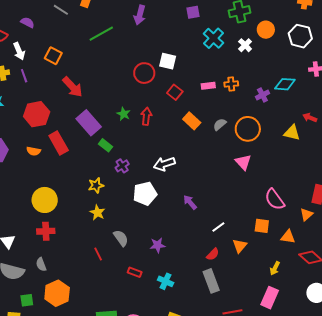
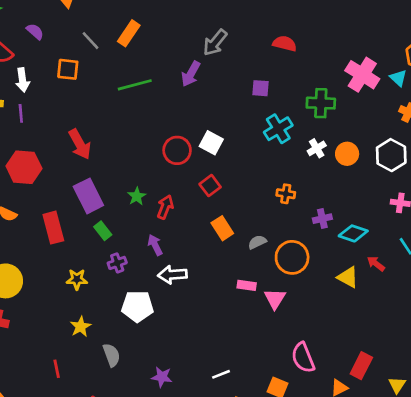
purple semicircle: (27, 22) -> (35, 31), moved
orange circle: (266, 30) -> (347, 154), moved
orange square: (53, 56) -> (68, 69), moved, turned -36
cyan diamond: (285, 84) -> (353, 233), moved
pink rectangle: (208, 86) -> (247, 285), moved
red rectangle: (59, 143) -> (53, 228), moved
purple arrow: (190, 202) -> (155, 245), moved
yellow star: (97, 213) -> (81, 327), moved
gray semicircle: (121, 238) -> (111, 355), moved
purple star: (158, 245) -> (162, 377), moved

